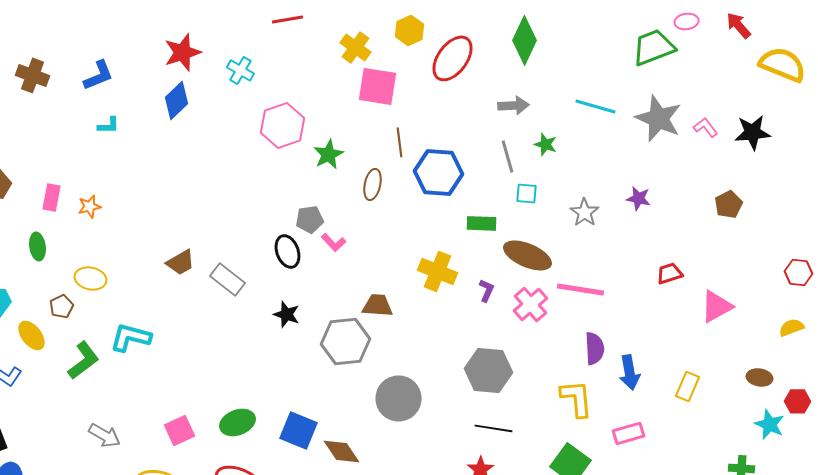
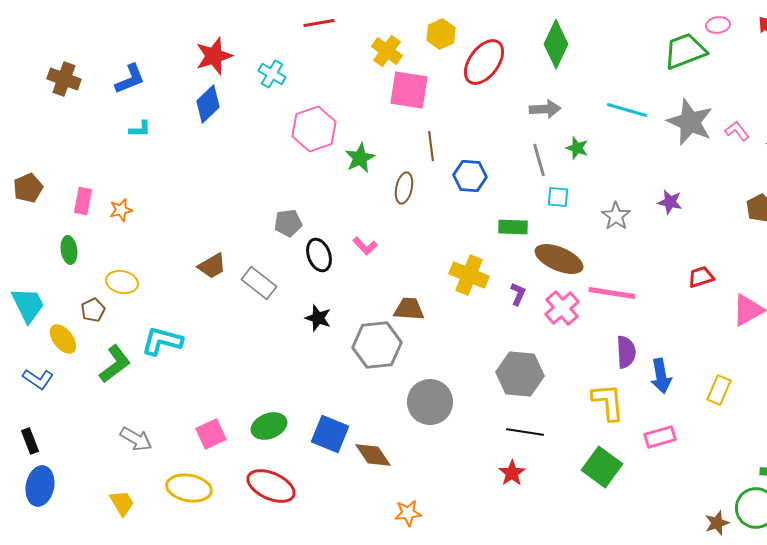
blue hexagon: (438, 172) -> (470, 176), size x0.7
gray pentagon: (310, 219) -> (288, 223), moved

